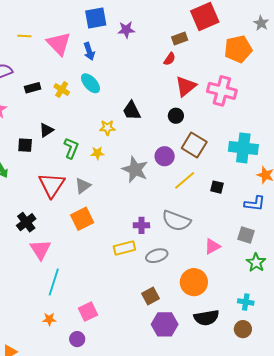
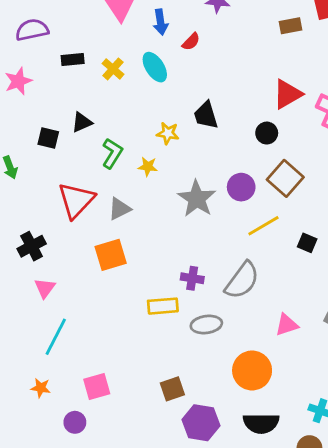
red semicircle: (170, 59) -> (191, 42), moved
gray semicircle: (176, 221) -> (242, 280), turned -84
pink triangle: (40, 250) -> (45, 288), size x0.7
brown square: (150, 296) -> (172, 389), moved

